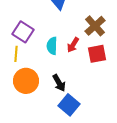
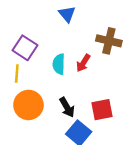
brown cross: (95, 26) -> (109, 41), turned -35
red square: (97, 54) -> (102, 110), moved

